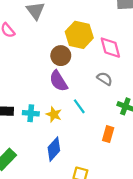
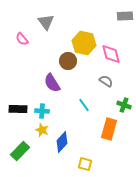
purple semicircle: (58, 81) -> (52, 83), moved
yellow star: (54, 114) -> (42, 130), moved
orange rectangle: (108, 134) -> (109, 129), size x1.5

